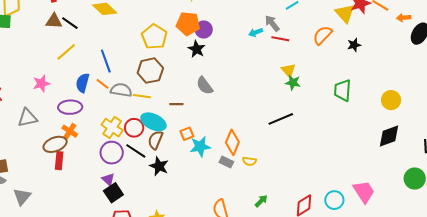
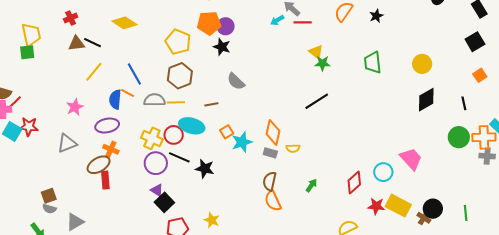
orange line: (102, 84) -> (128, 93), moved
brown semicircle: (155, 140) -> (270, 181), moved
gray triangle: (22, 197) -> (75, 222), turned 30

